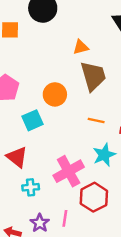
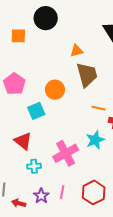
orange line: (96, 120) -> (99, 108), moved
red hexagon: (94, 197) -> (94, 192), moved

